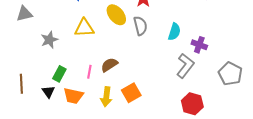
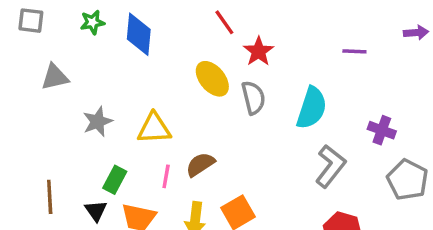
yellow triangle: (84, 28) -> (154, 128), moved
cyan semicircle: (174, 32) -> (312, 108), size x1.4
purple cross: (199, 45) -> (382, 130), moved

